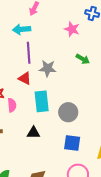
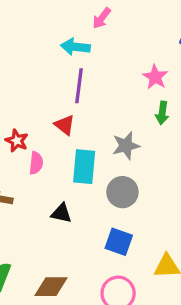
pink star: (72, 29) -> (155, 77), moved
green arrow: (83, 59) -> (162, 113), turned 56
gray star: (48, 68) -> (126, 146), moved, turned -30

